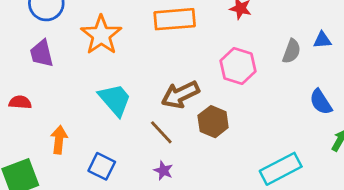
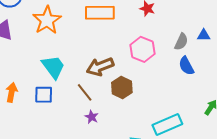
blue semicircle: (321, 102) -> (186, 66), moved
blue square: (102, 166) -> (44, 95), moved, turned -30
purple star: (163, 171) -> (92, 117), moved

